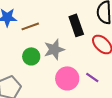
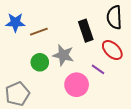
gray star: (54, 49) -> (63, 55), turned 30
purple line: (92, 77) -> (98, 69), moved

